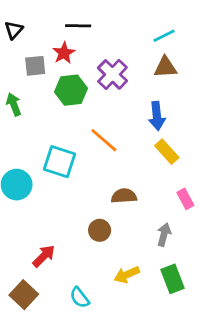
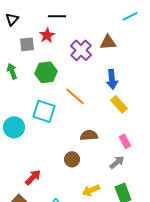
cyan line: (164, 36) -> (130, 16), moved
brown triangle: (165, 67) -> (108, 42), moved
green hexagon: (71, 90) -> (46, 72), moved
pink rectangle: (185, 199) -> (125, 141), moved
gray arrow: (164, 235) -> (117, 162), turned 35

